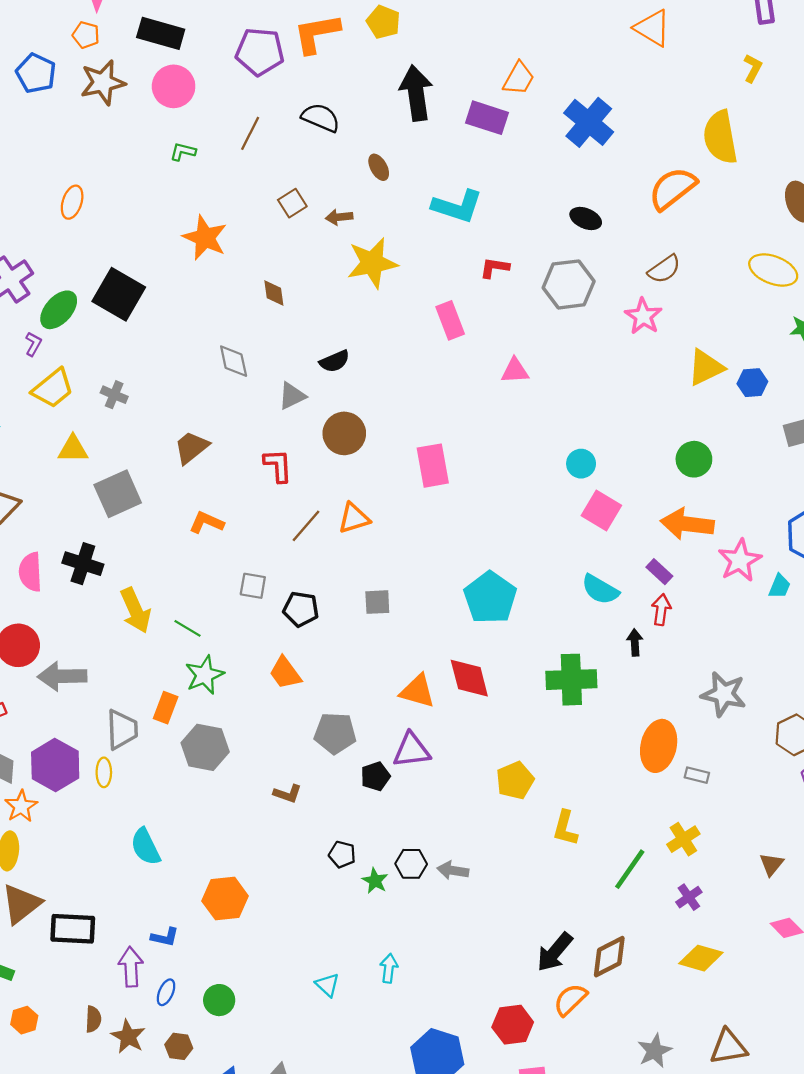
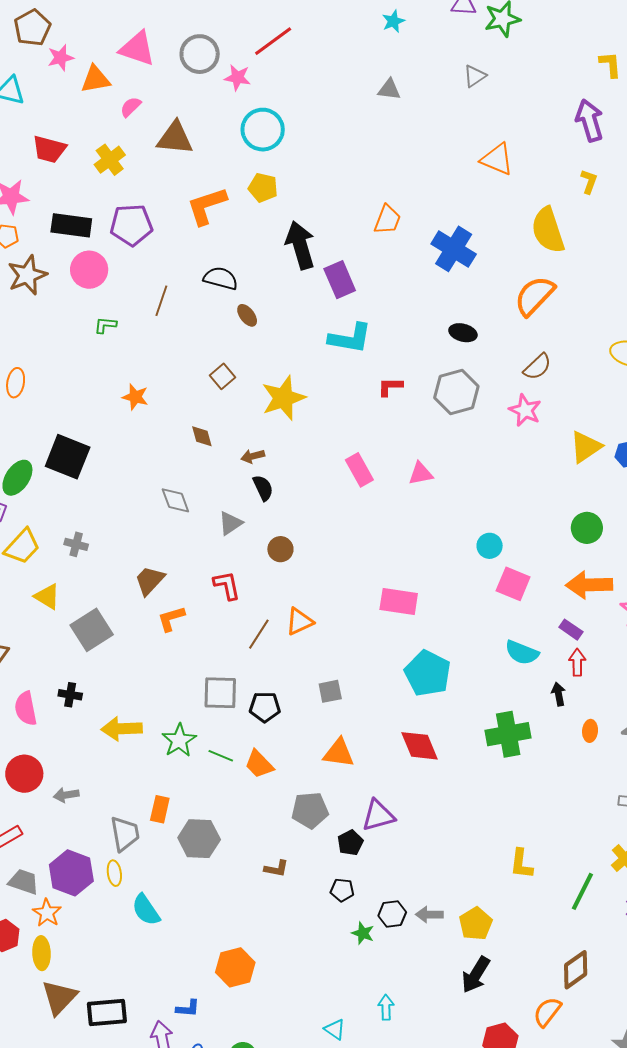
purple pentagon: (260, 52) -> (131, 225), moved
purple rectangle: (487, 118) -> (340, 280), moved, turned 57
yellow semicircle: (720, 137) -> (548, 230), moved
brown ellipse: (379, 167) -> (247, 315), moved
brown square: (292, 203) -> (223, 376), moved
brown arrow: (339, 217) -> (253, 456), moved
orange star: (205, 238) -> (135, 397), size x0.7
pink rectangle: (450, 320) -> (359, 470), moved
black semicircle: (335, 361) -> (263, 488), turned -84
brown circle: (344, 433) -> (280, 549), size x0.7
yellow triangle: (73, 449) -> (47, 597), turned 40
pink rectangle: (433, 466) -> (399, 601), moved, turned -63
orange L-shape: (207, 522) -> (171, 619), moved, turned -32
black cross: (83, 564) -> (70, 695), size x0.7
gray square: (253, 586) -> (220, 693), size x1.5
yellow arrow: (135, 610) -> (122, 729), turned 120
green line: (188, 628) -> (221, 756), moved
green star: (205, 675) -> (179, 740), moved
gray arrow: (62, 676) -> (66, 795), size x0.6
orange triangle: (417, 691) -> (339, 753), moved
orange ellipse: (659, 746) -> (590, 731), moved, size x0.5
yellow pentagon: (515, 780) -> (476, 924), moved
cyan semicircle: (145, 847) -> (146, 910), moved
black pentagon: (342, 854) -> (342, 890), moved
black arrow: (555, 952) -> (476, 975), moved

